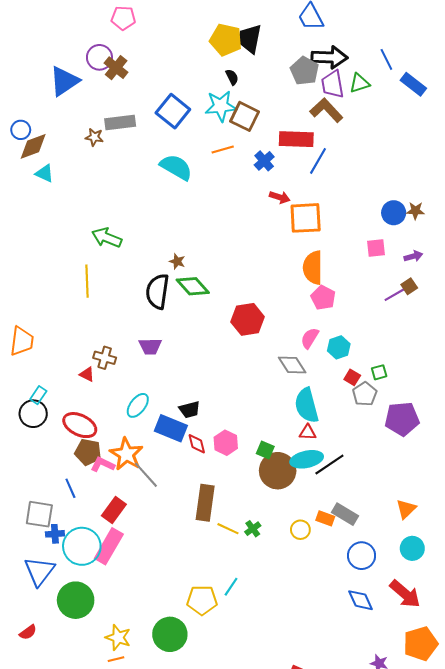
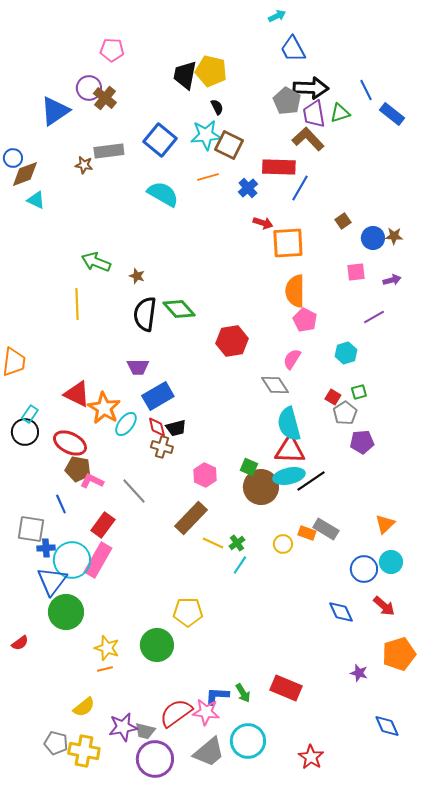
black trapezoid: (250, 39) -> (185, 75), moved
brown star: (177, 261) -> (137, 276), moved
brown square: (409, 286) -> (343, 221), moved
cyan hexagon: (339, 347) -> (346, 353), moved
brown cross: (105, 358) -> (162, 447), moved
red triangle: (87, 374) -> (77, 394), size x1.8
purple pentagon: (402, 419) -> (362, 442), moved, size x0.7
blue rectangle: (171, 428) -> (158, 396), moved, turned -52
red triangle: (308, 432) -> (290, 450), size x1.8
pink hexagon: (226, 443) -> (205, 475), moved
red diamond: (197, 444) -> (157, 427), moved
orange star: (126, 454) -> (104, 408), moved
brown rectangle: (205, 503) -> (191, 518), turned 36
blue circle: (362, 556) -> (364, 569), moved
blue triangle: (39, 571) -> (52, 581), moved
cyan line: (231, 587) -> (240, 565), moved
red arrow: (405, 594) -> (384, 606), size x0.7

